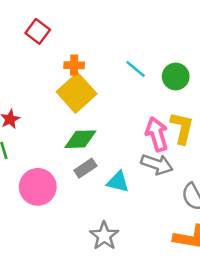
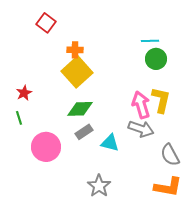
cyan line: (136, 69) -> (150, 41), moved, turned -42

